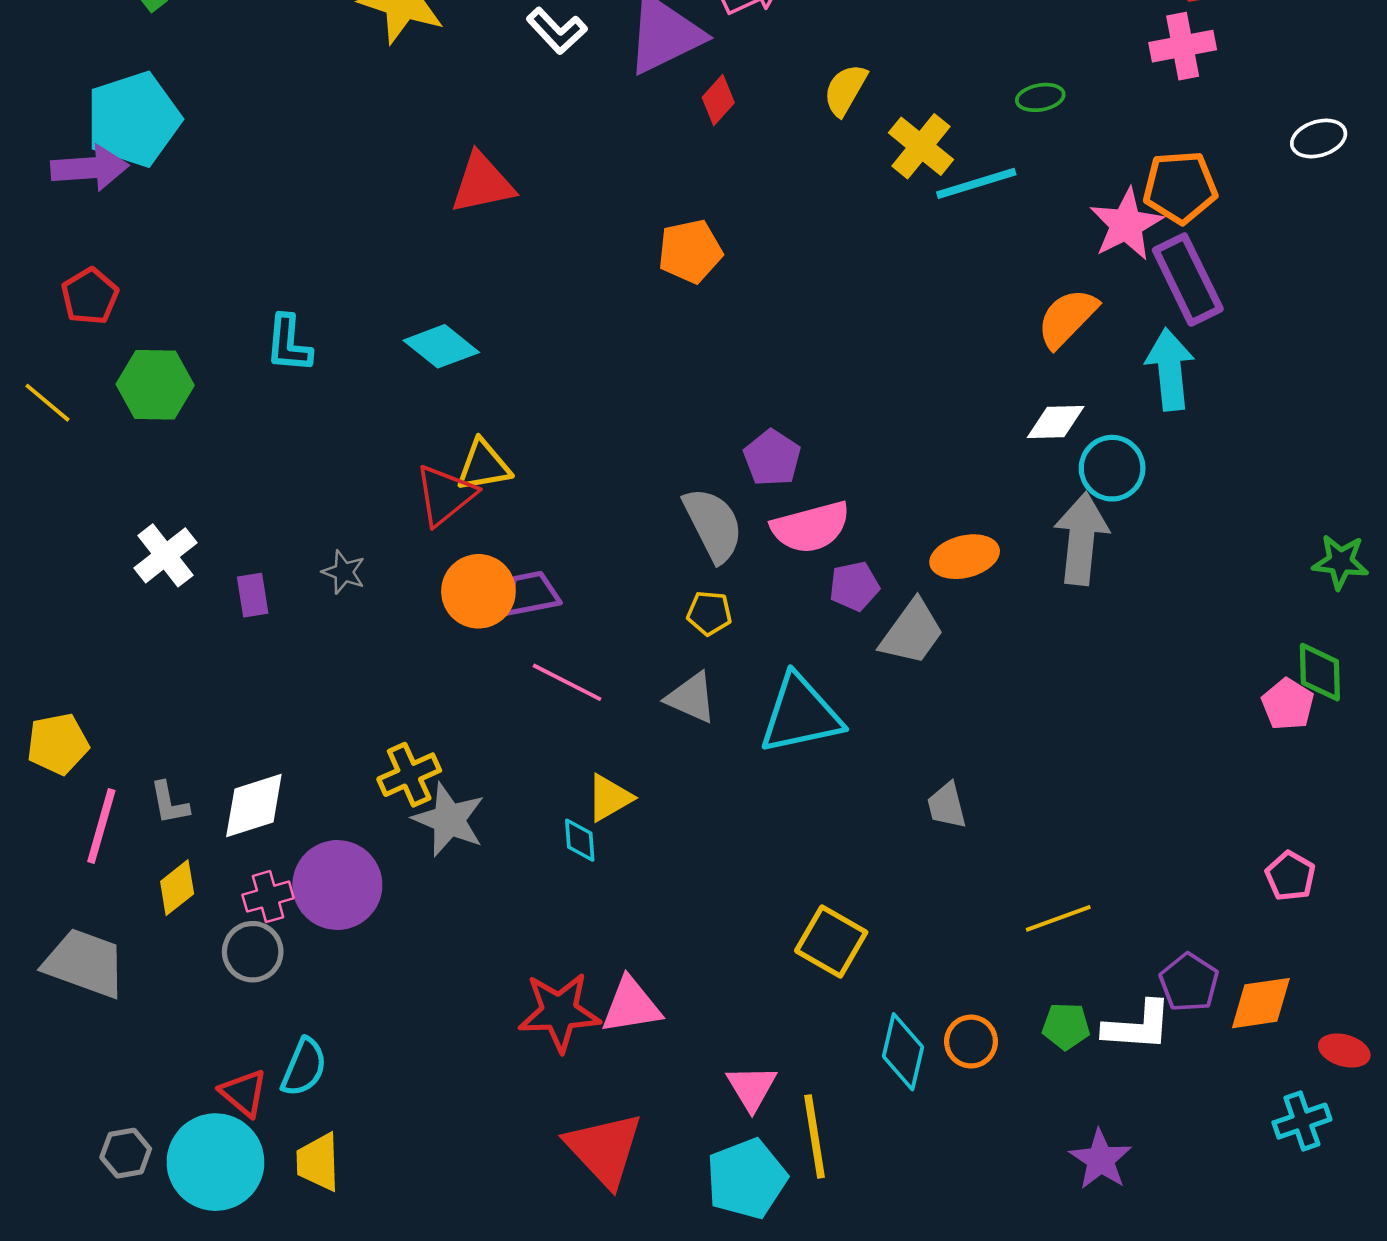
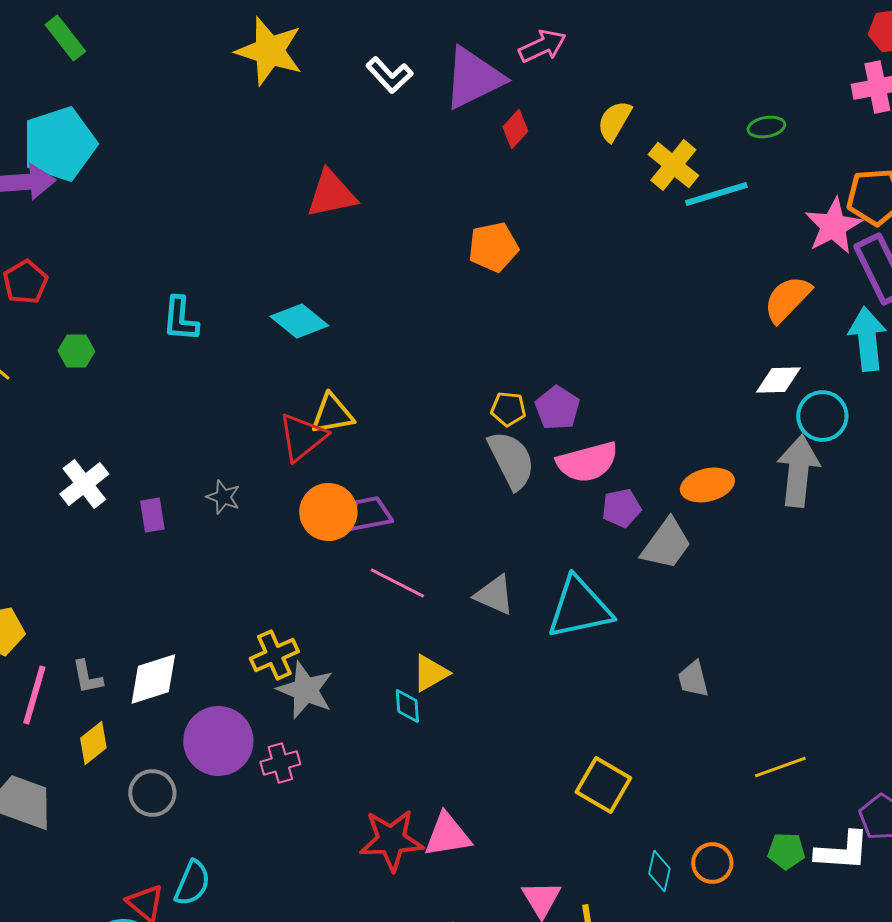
green hexagon: (155, 385) -> (76, 351), size x0.6
yellow pentagon: (709, 613) -> (508, 409), moved
pink cross: (268, 897) -> (280, 763), moved
cyan diamond: (903, 1052) -> (659, 871), size x0.7

